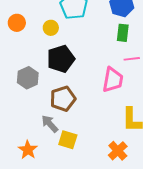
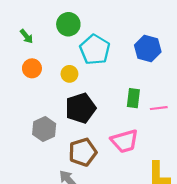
green rectangle: (123, 33) -> (133, 98), moved
pink trapezoid: (113, 80) -> (125, 141), moved, turned 64

